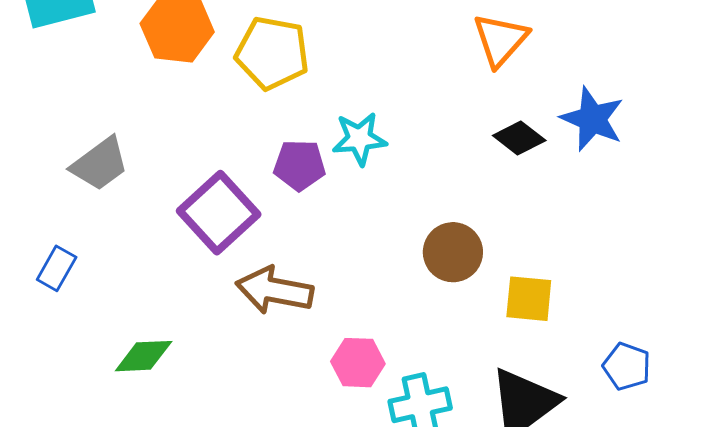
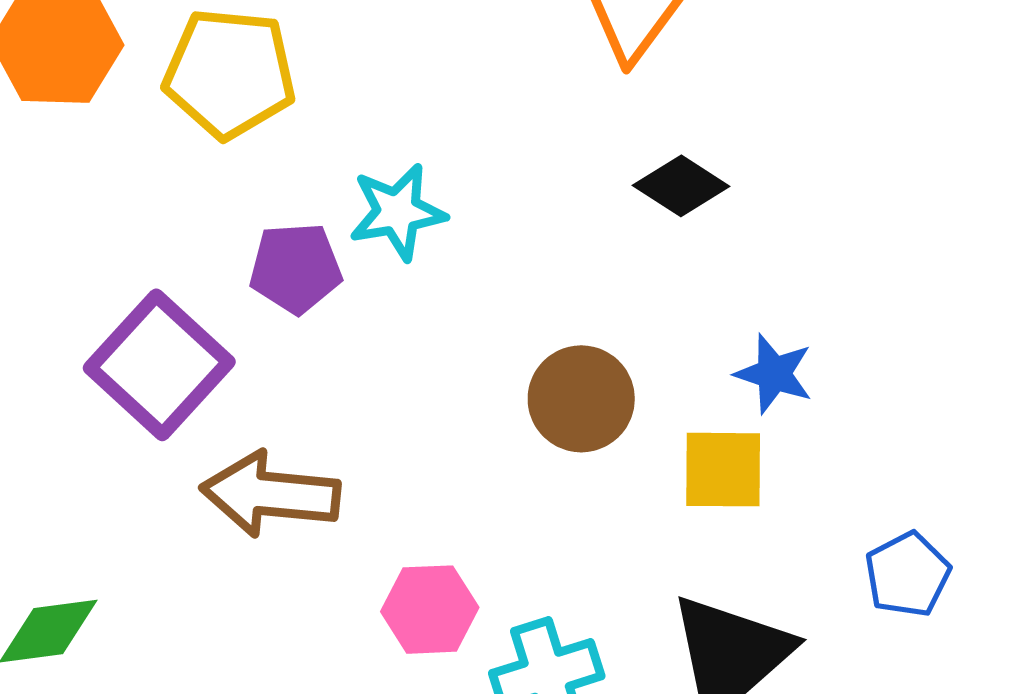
blue star: (592, 119) -> (774, 374), moved, size x0.7
blue pentagon: (627, 366) -> (908, 574), turned 30

